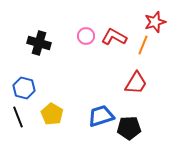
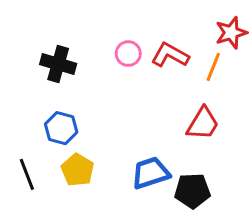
blue hexagon: (24, 88) -> (61, 128), moved

